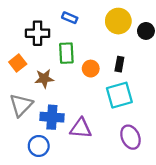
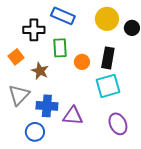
blue rectangle: (70, 18) -> (63, 16), size x1.6
black rectangle: (119, 64) -> (108, 58), size x1.5
brown star: (44, 79) -> (40, 71), turned 30

